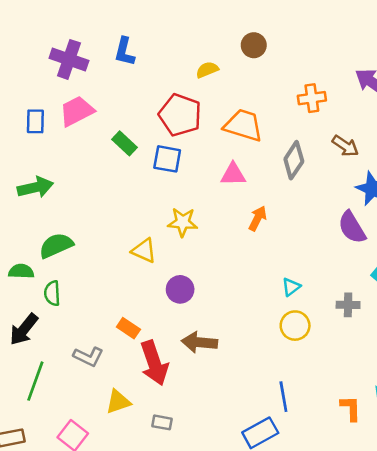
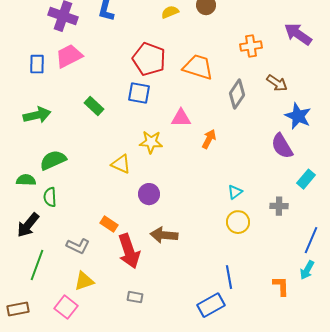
yellow semicircle: (207, 70) -> (170, 12), moved
green rectangle: (125, 143) -> (94, 106), moved
pink triangle: (233, 174) -> (181, 118), moved
yellow triangle: (118, 402) -> (84, 281), moved

